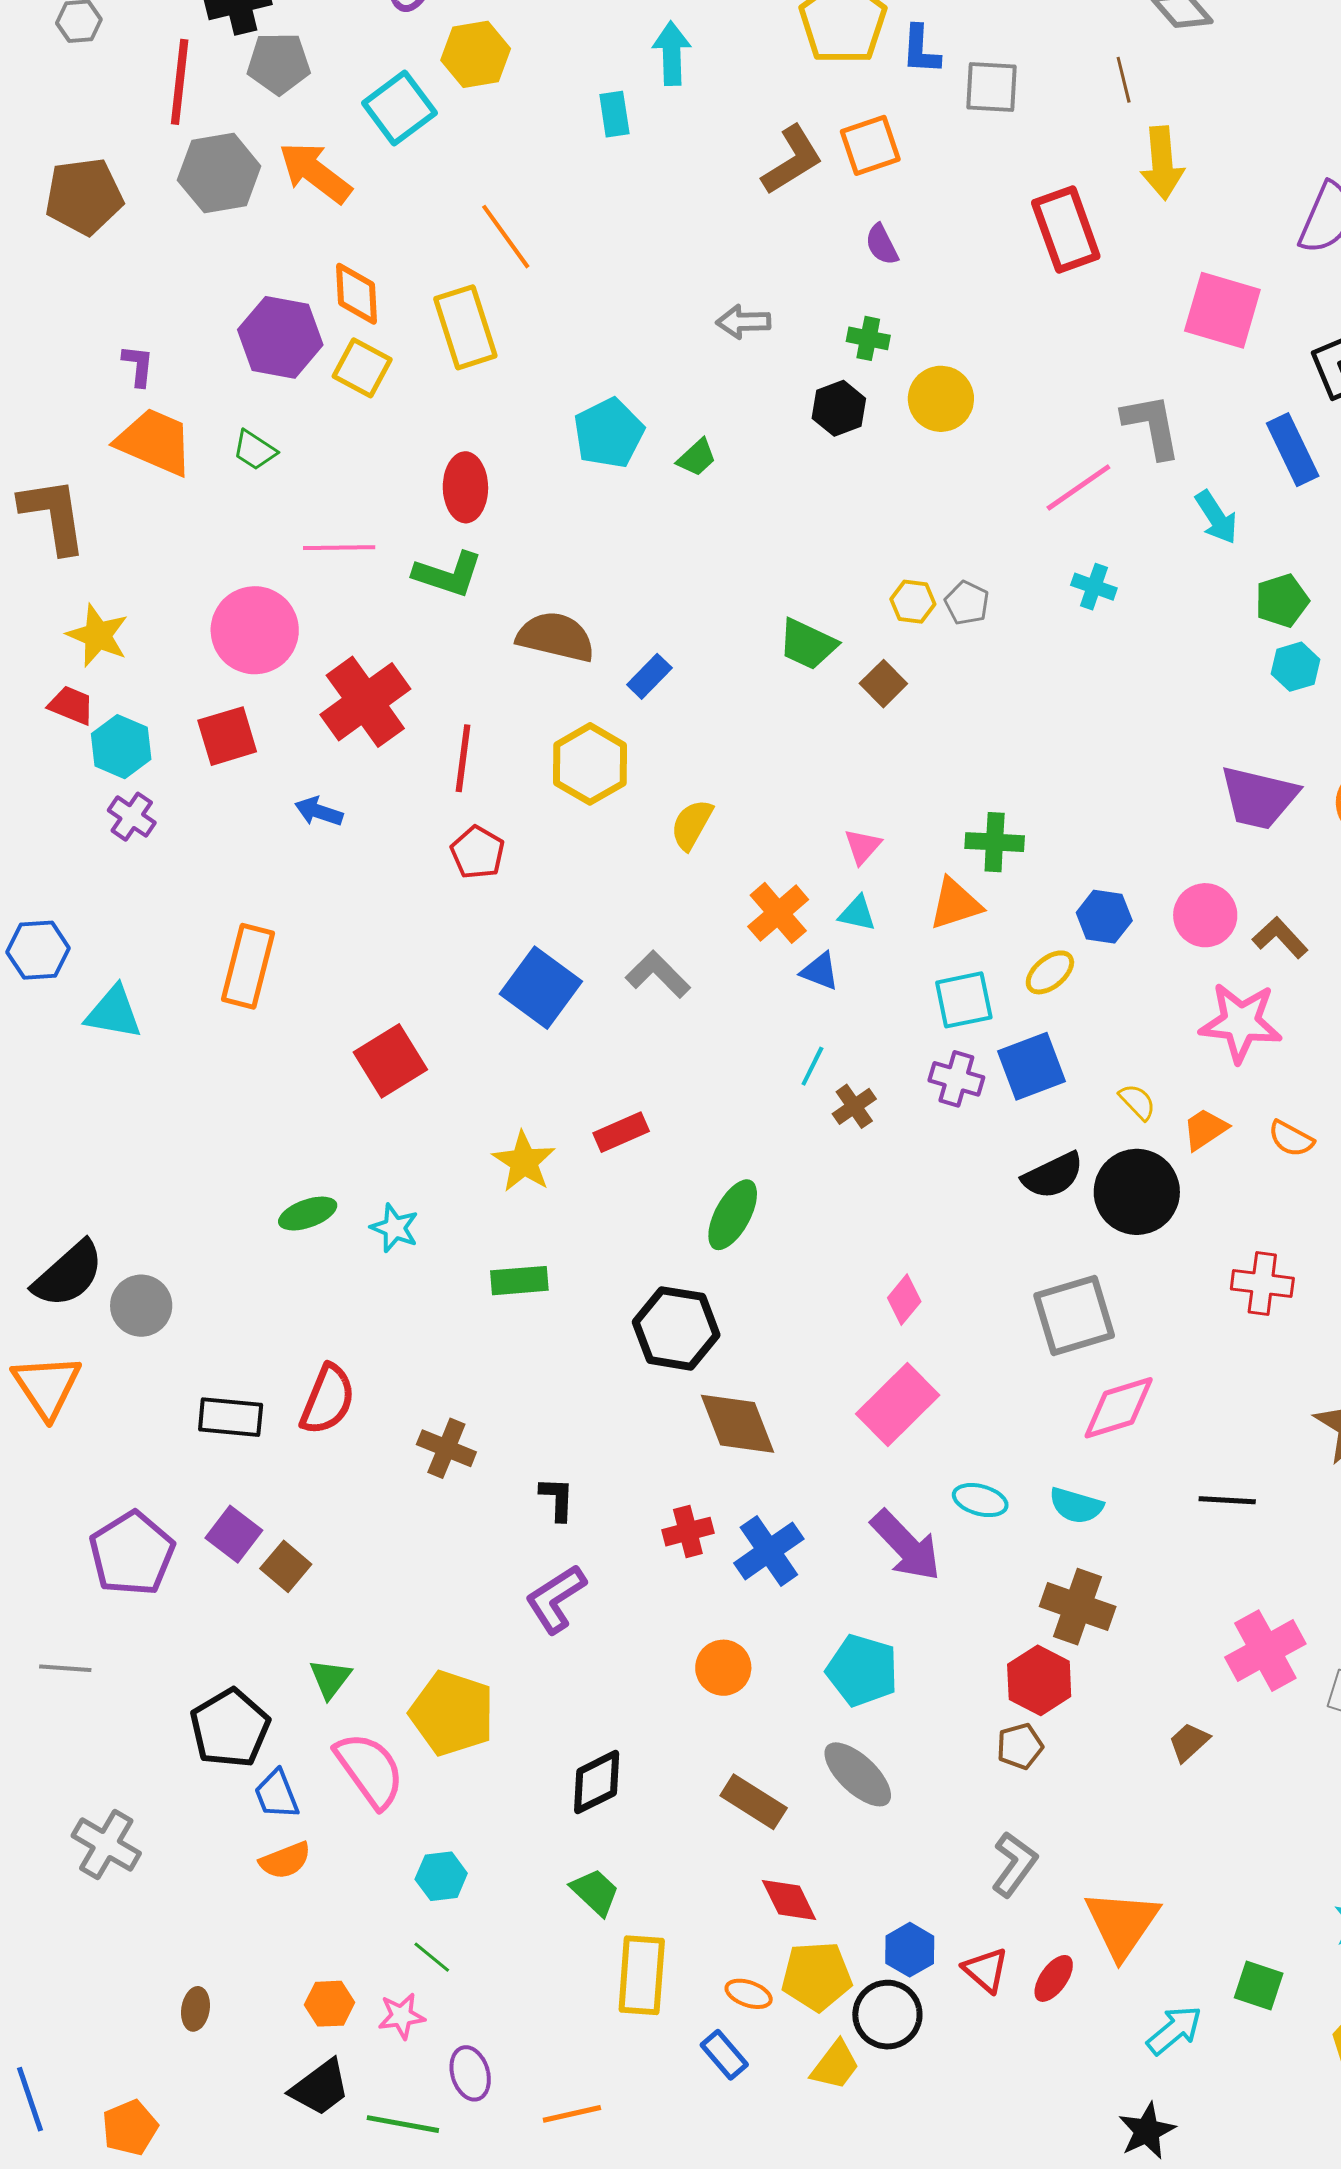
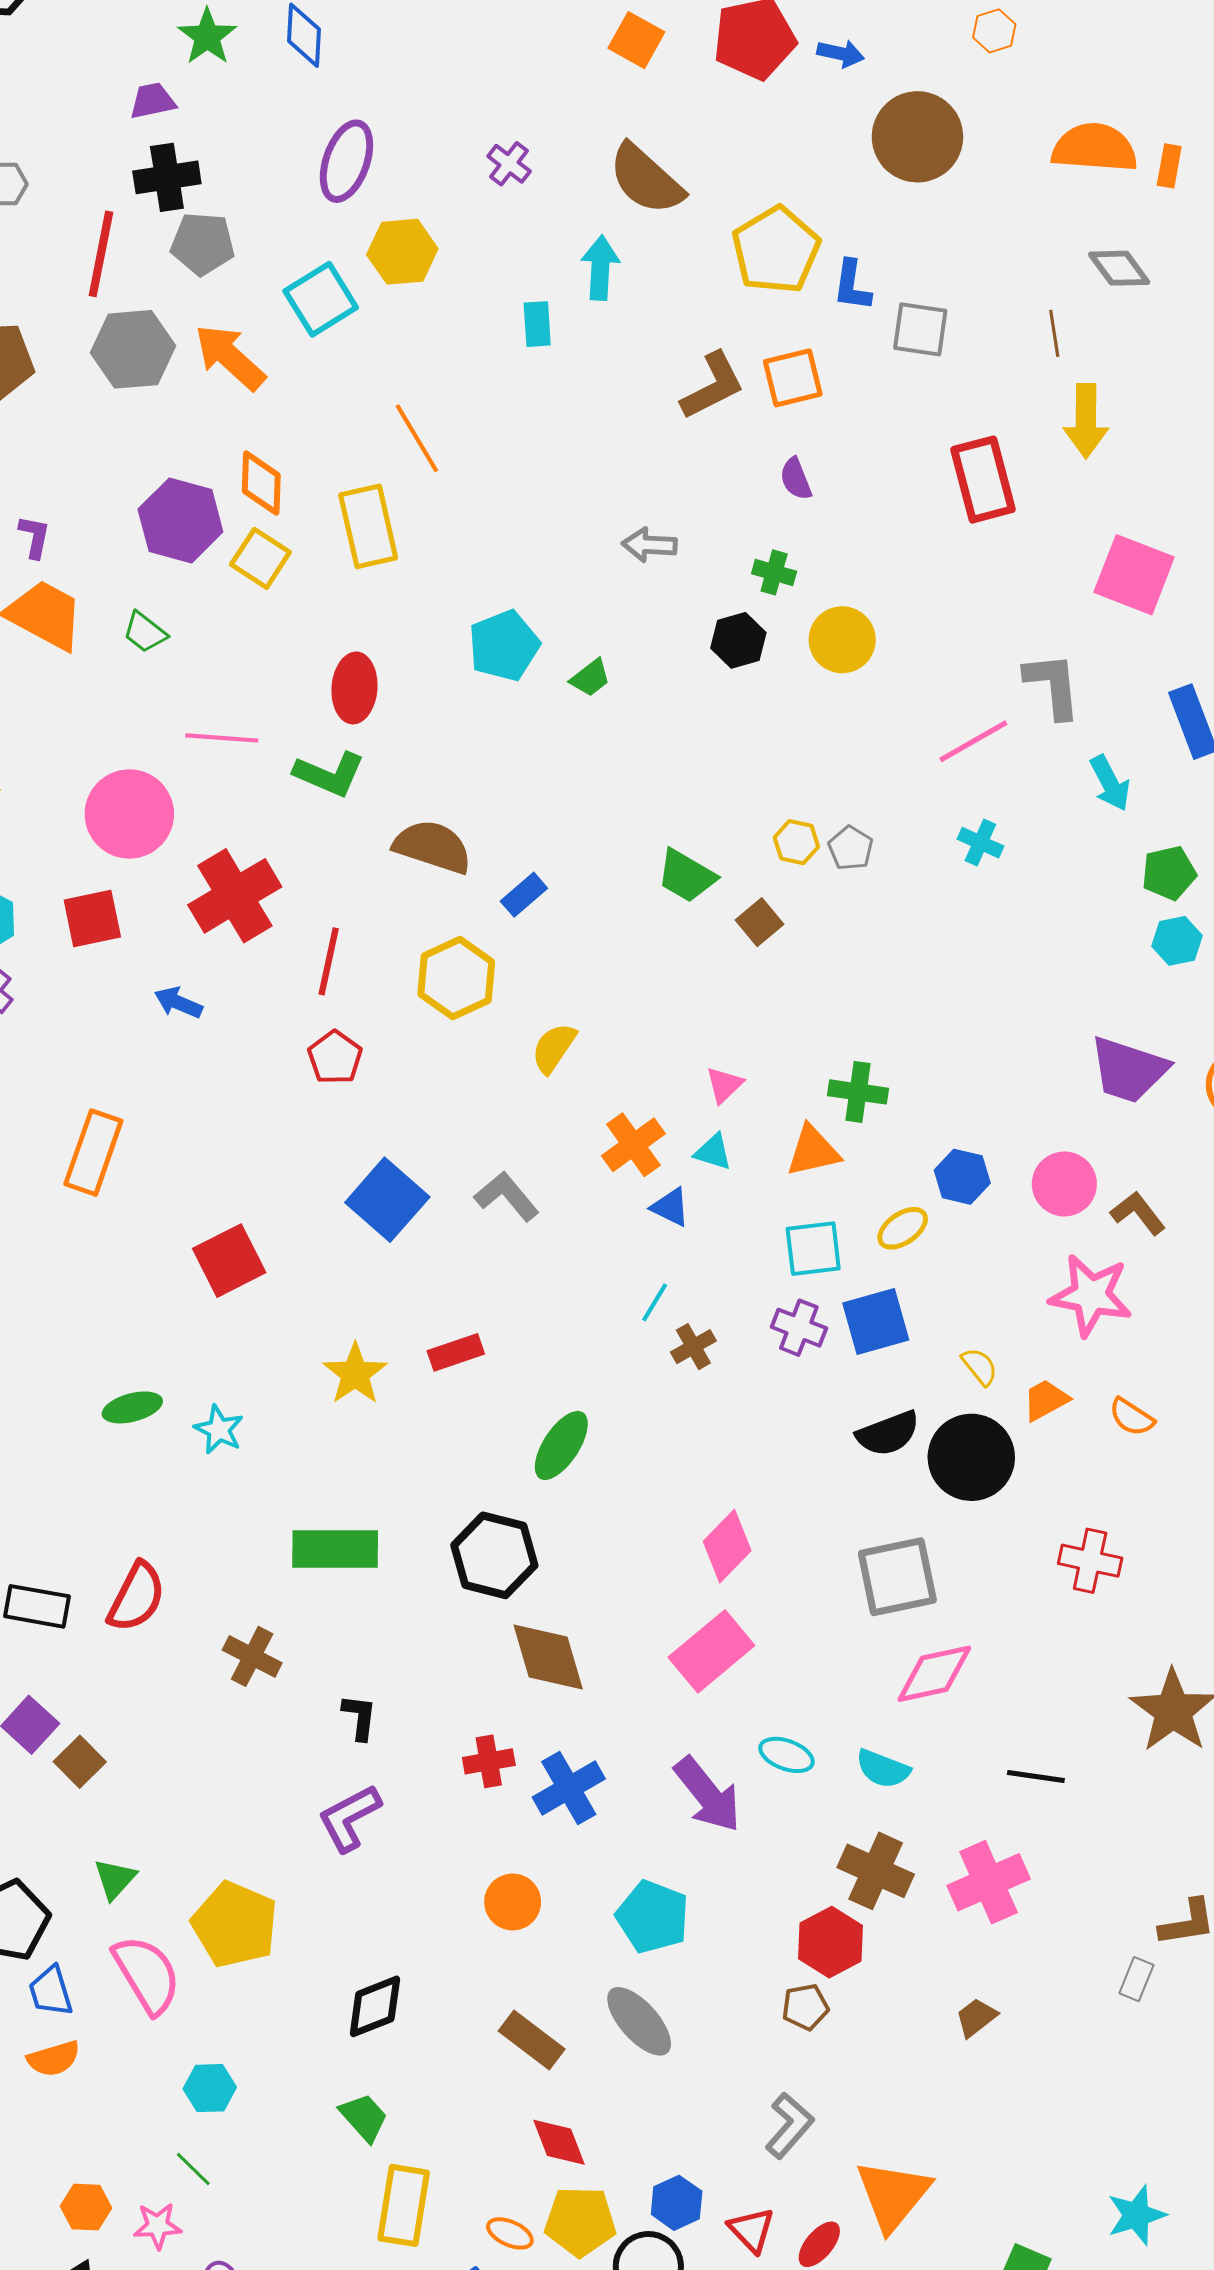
green rectangle: (519, 1281) -> (335, 1549), moved, size x1.5
pink diamond: (904, 1300) -> (727, 1546), size x1.4
pink cross: (1265, 1651) -> (989, 1882), moved

